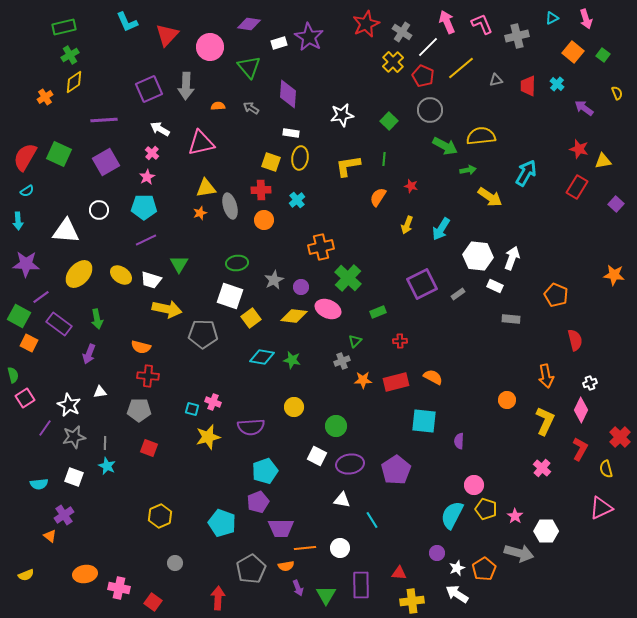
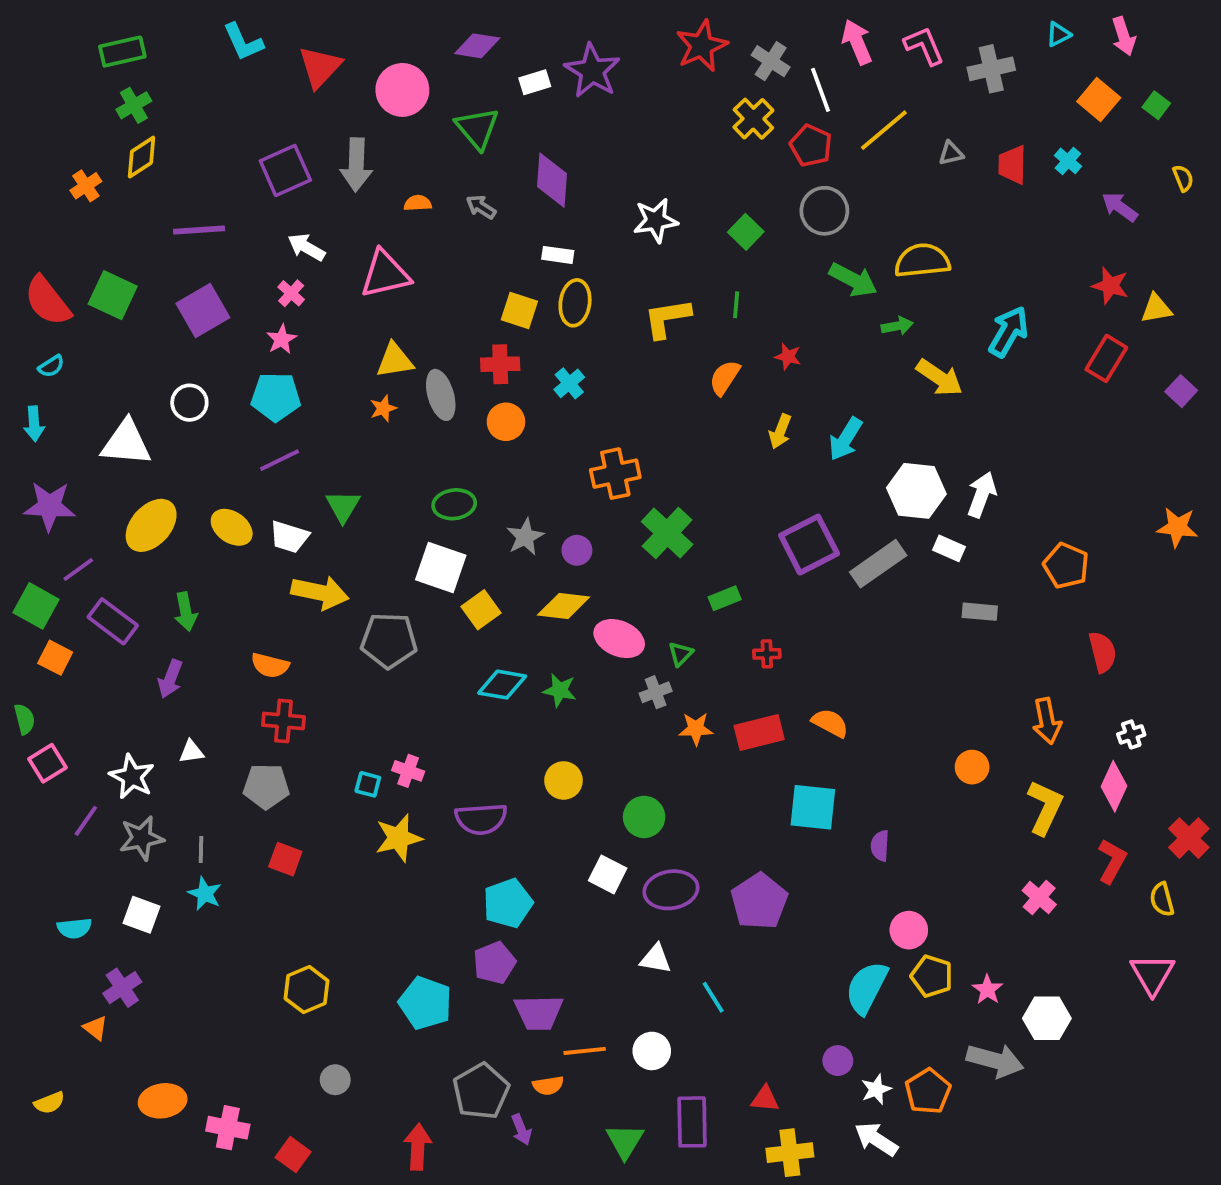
white line: (428, 47) -> (821, 90), turned -65
red semicircle: (25, 157) -> (48, 301), turned -68
gray rectangle: (458, 294) -> (878, 564), size x2.0
pink ellipse: (328, 309) -> (619, 639), moved
pink triangle: (601, 508) -> (1152, 974), turned -35
purple arrow: (298, 588) -> (521, 1130), moved

